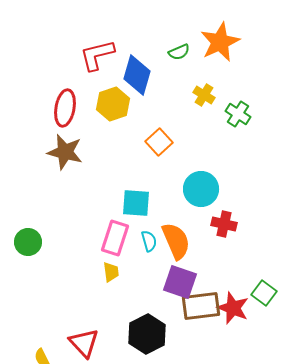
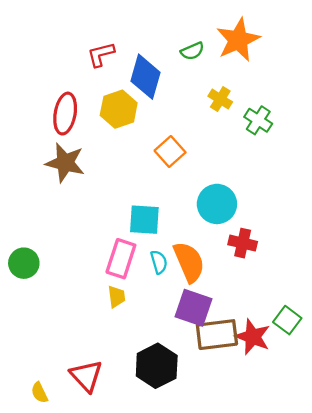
red L-shape: (97, 55) -> (101, 54), size x0.7

